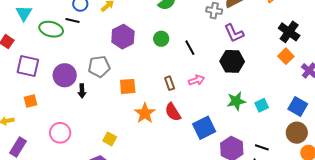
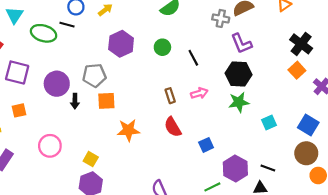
orange square: (128, 86) -> (106, 101), moved
green star: (236, 101) -> (239, 102), moved
orange star: (145, 113) -> (128, 130), moved, turned 30
blue square: (204, 128) -> (206, 145), size x0.6
yellow square: (110, 139) -> (91, 159), moved

